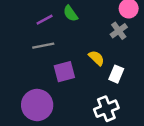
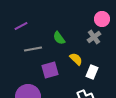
green semicircle: (71, 13) -> (59, 38), moved
purple line: (45, 20) -> (21, 26), moved

